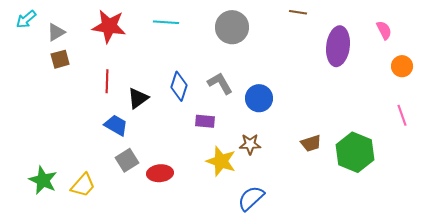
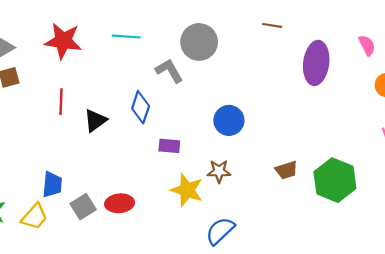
gray L-shape: (220, 83) -> (169, 71), moved
blue trapezoid: (116, 125) -> (52, 185), moved, turned 65
gray square: (127, 160) -> (83, 207), moved

